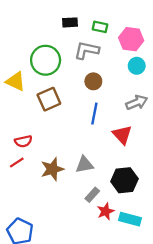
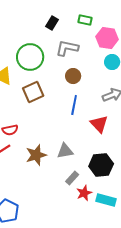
black rectangle: (70, 22) -> (52, 23), turned -56
green rectangle: (100, 27) -> (85, 20), moved

